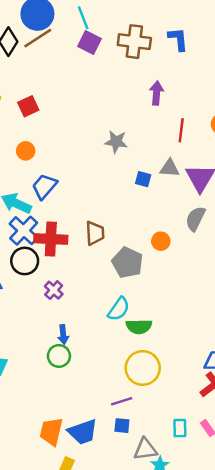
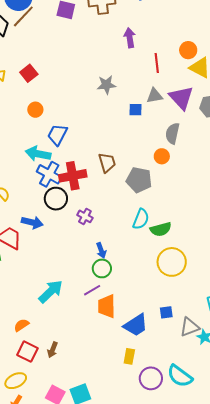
gray semicircle: (195, 219) -> (172, 133), moved
purple line: (122, 401) -> (92, 290), moved
orange trapezoid: (51, 432) -> (107, 306), moved

